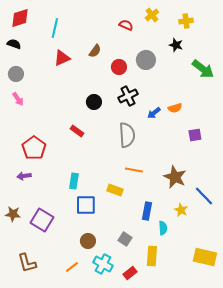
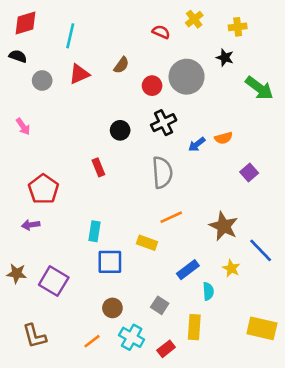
gray circle: (146, 60) -> (187, 77), size x1.4
gray circle: (16, 74) -> (42, 80), moved
red rectangle: (77, 131) -> (98, 167), turned 32
purple square: (195, 135) -> (249, 172), turned -32
orange line: (134, 170) -> (171, 217), turned -36
blue rectangle: (147, 211) -> (188, 270), turned 42

